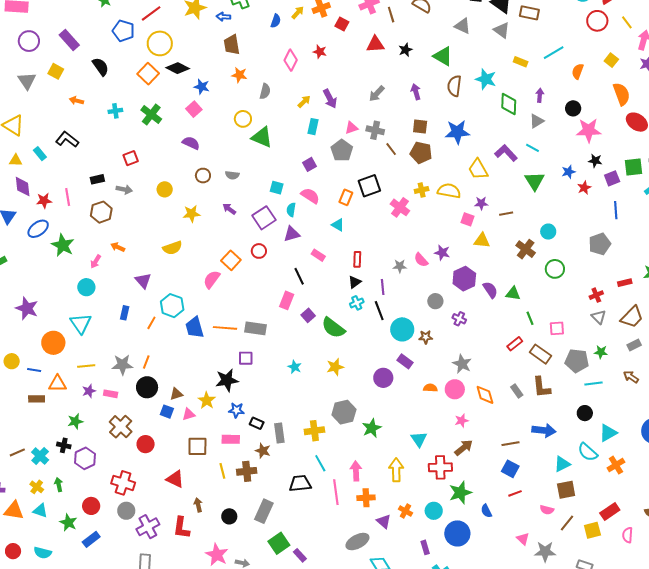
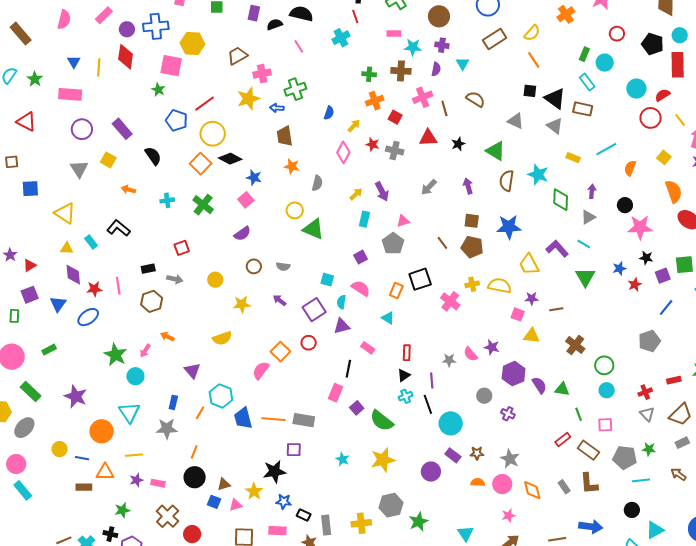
yellow arrow: (298, 13) -> (354, 126), moved
gray cross: (375, 130) -> (395, 150), moved
purple semicircle: (191, 143) -> (242, 234), turned 120
blue line: (616, 210) -> (666, 308), turned 42
cyan circle: (548, 232) -> (607, 390), moved
green star: (63, 245) -> (115, 355), moved
black line: (299, 276) -> (348, 369), turned 36
brown star: (426, 337) -> (477, 453), moved
gray star: (122, 365) -> (167, 429), moved
yellow star: (335, 367) -> (383, 460), size x1.4

